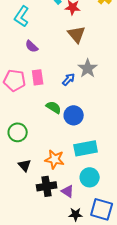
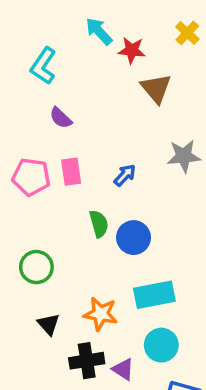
brown triangle: (77, 34) -> (156, 88), moved
gray star: (88, 68) -> (184, 156), moved, turned 30
green semicircle: (54, 107) -> (99, 224), turned 42

